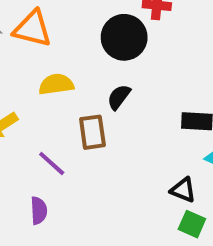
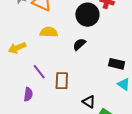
brown rectangle: (92, 132) -> (62, 81), moved
black triangle: (183, 190) -> (89, 102), moved

